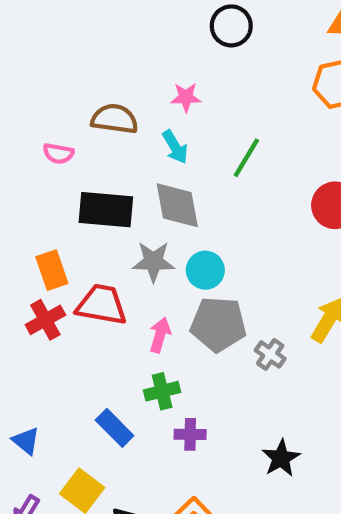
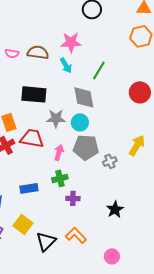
pink star: (186, 97) -> (71, 42), size x1.5
pink semicircle: (58, 153) -> (12, 53), moved
gray diamond: (177, 205) -> (84, 97), moved
gray cross: (270, 354) -> (110, 161), turned 32
blue rectangle: (115, 428) -> (29, 188), moved, turned -54

